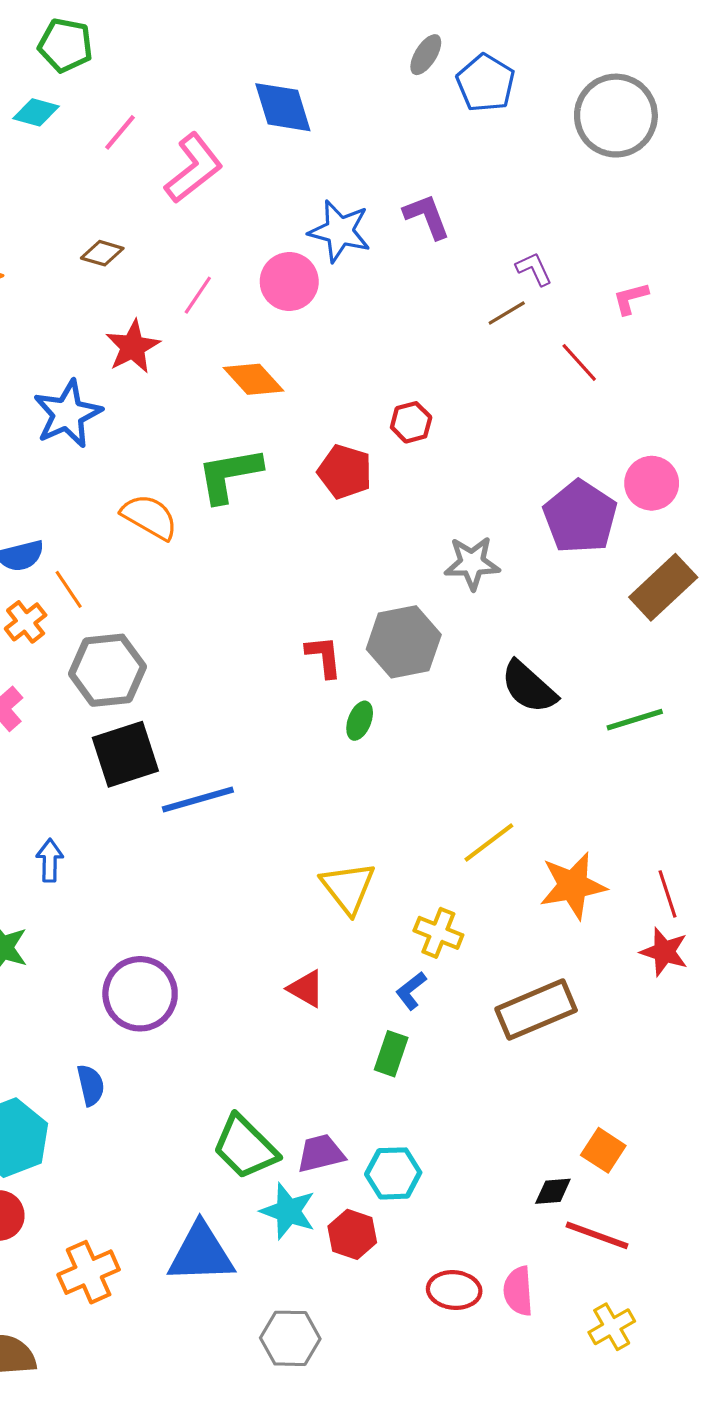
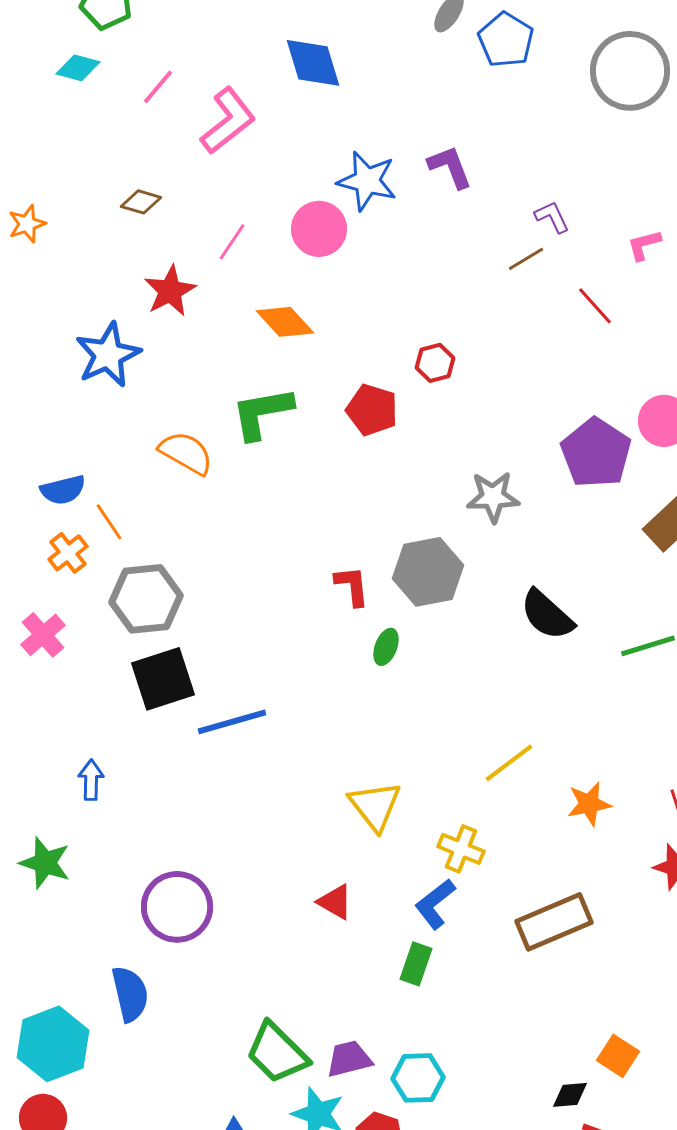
orange star: (573, 886) -> (589, 804), size x0.7
blue L-shape: (411, 991) -> (435, 904), size x1.4
blue semicircle: (91, 1085) -> (130, 994), size x1.4

